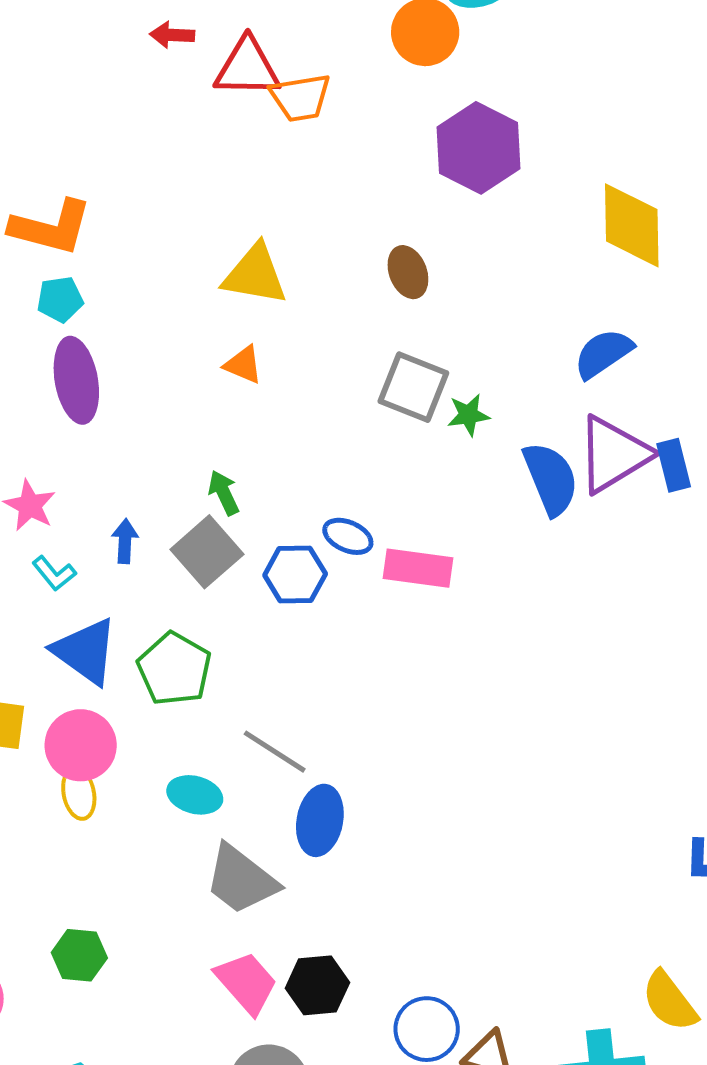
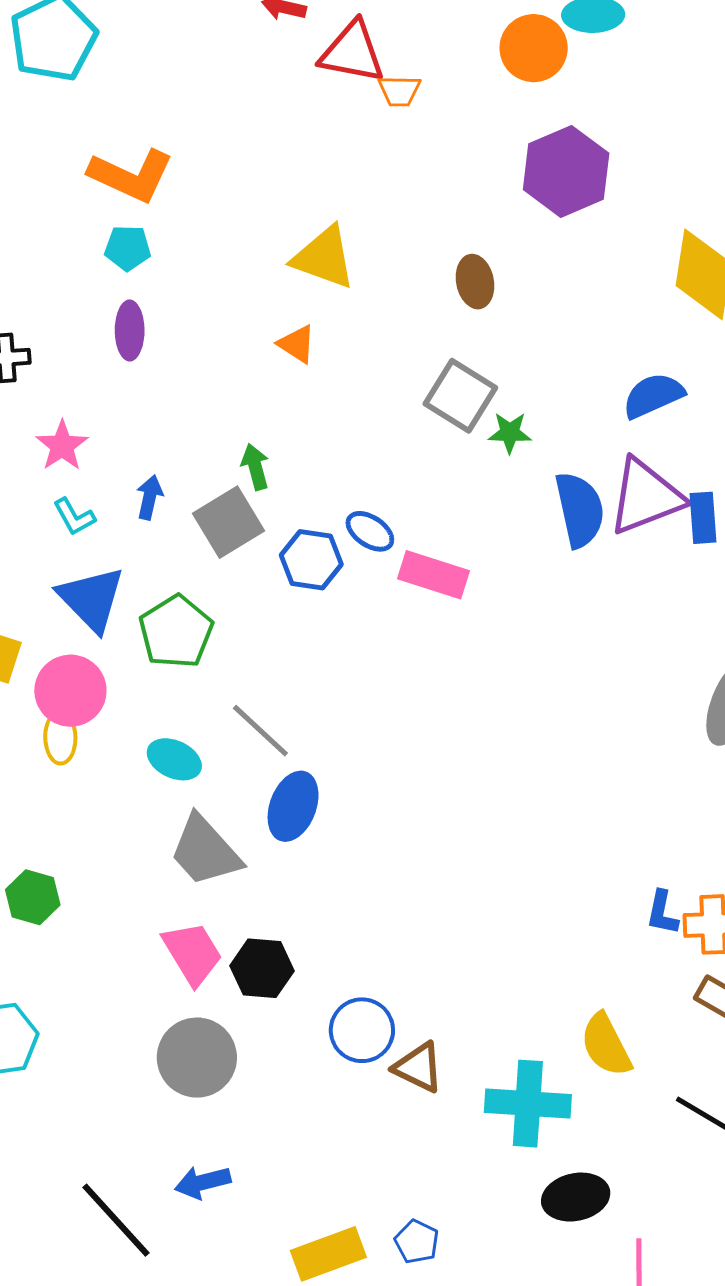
orange trapezoid: (300, 97) -> (399, 91), size x0.7
purple ellipse: (76, 380) -> (130, 330), size x0.7

